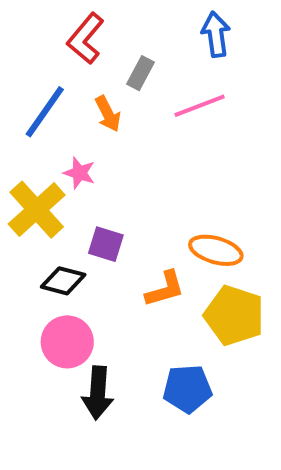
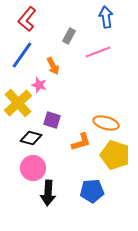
red L-shape: (86, 38) -> (27, 19), moved
orange arrow: (108, 114) -> (53, 66), moved

